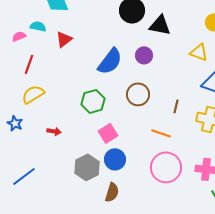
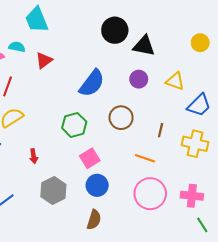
yellow triangle: (199, 52) -> (175, 81), moved
purple circle: (144, 55) -> (139, 79), moved
red arrow: (54, 131) -> (34, 156), turned 72
gray hexagon: (87, 167) -> (53, 191), moved

